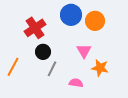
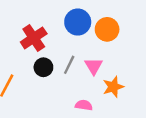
orange star: (100, 68) -> (113, 87), turned -30
gray line: (52, 69) -> (69, 65), moved

